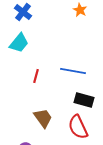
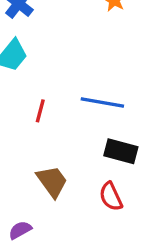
red semicircle: (78, 127) -> (111, 197), size x0.7

